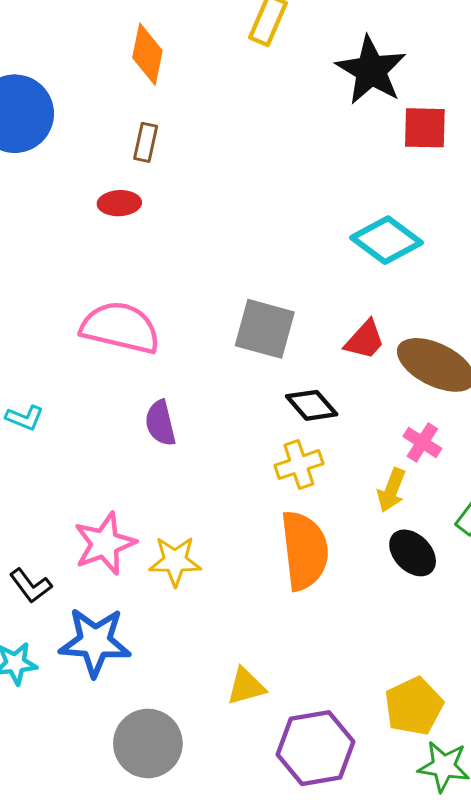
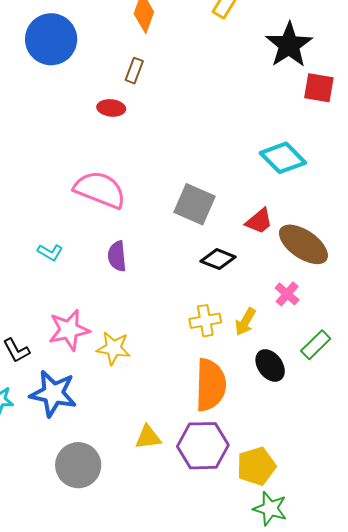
black diamond: (312, 405) -> (218, 259), turned -36
cyan L-shape: (25, 418) -> (50, 252), moved
yellow cross: (299, 465) -> (205, 321), moved
yellow arrow: (392, 490) -> (245, 322), moved
orange semicircle: (304, 550) -> (211, 385), moved
purple hexagon: (316, 748) -> (203, 446), moved

